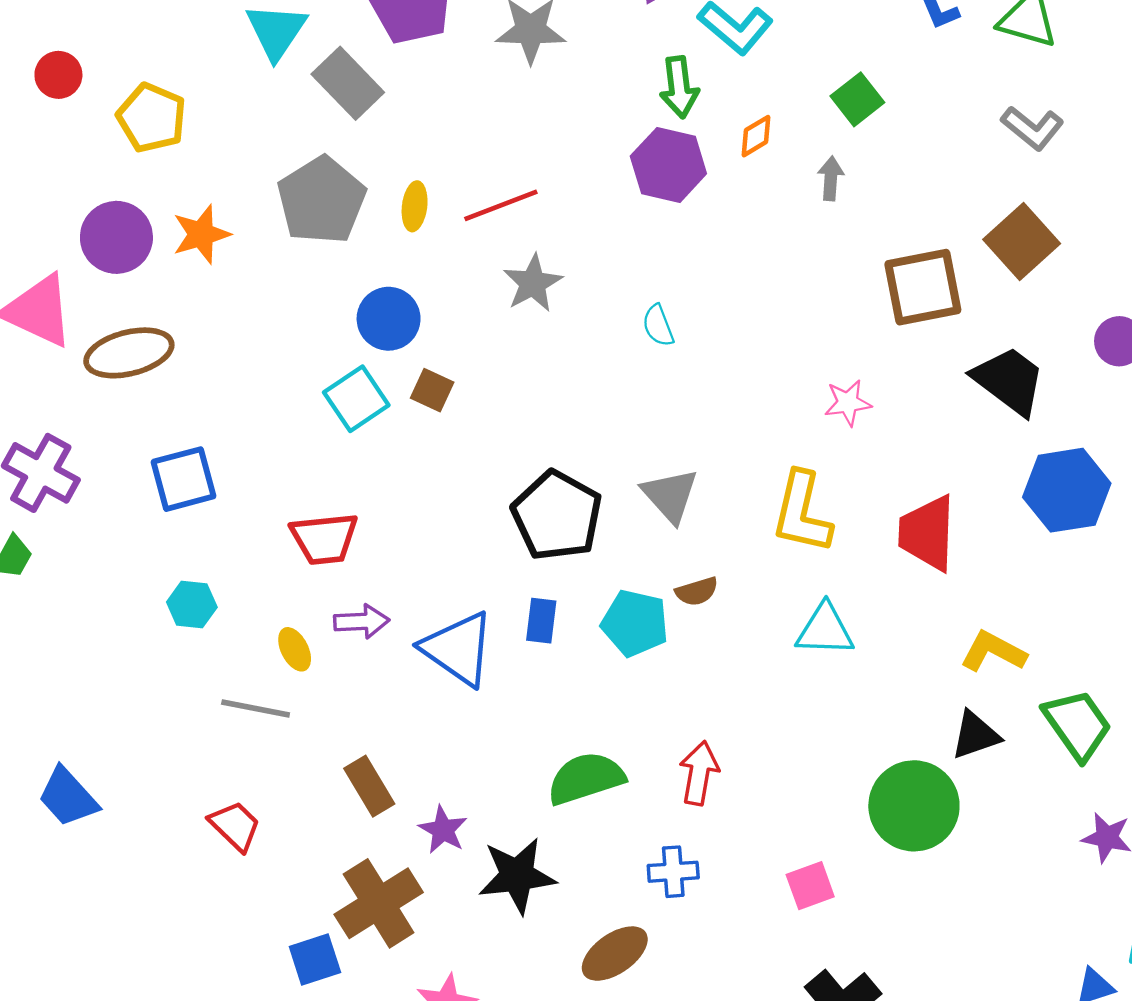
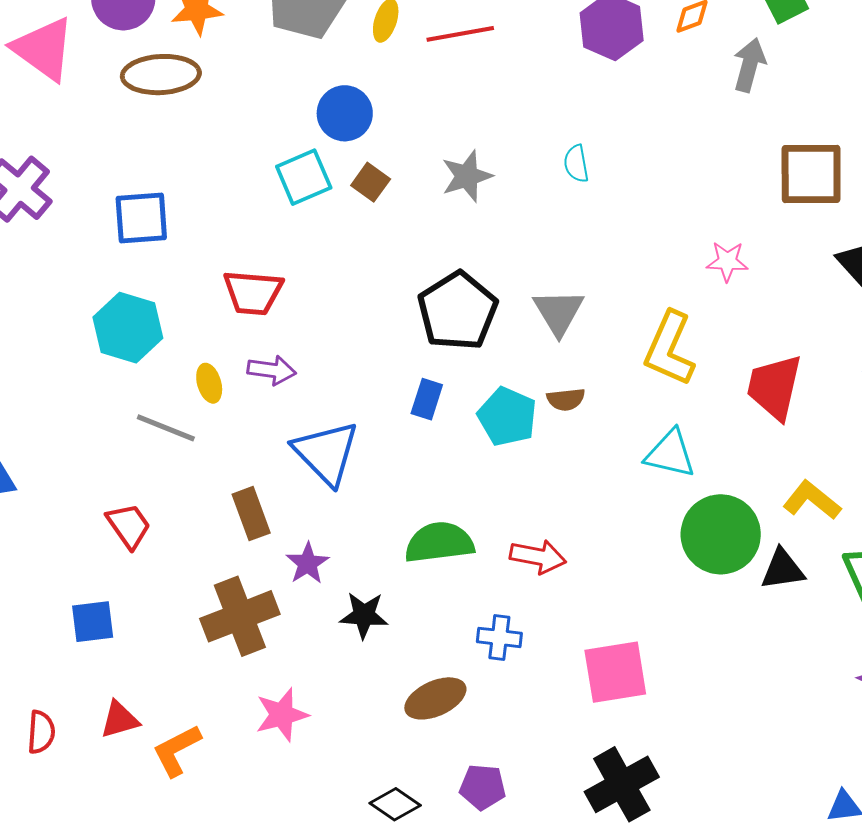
gray arrow: (831, 178) -> (749, 65), size x1.4
gray star: (533, 283) -> (467, 176), moved
brown ellipse: (129, 353) -> (161, 75), moved
cyan hexagon: (192, 605) -> (128, 328), size x1.6
blue triangle: (458, 649) -> (326, 453), moved
red arrow: (699, 773) -> (538, 557), turned 80
green circle: (914, 806) -> (721, 534), moved
black star: (517, 876) -> (364, 615), size x0.7
pink square: (810, 886) -> (615, 672), size x1.6
blue square: (315, 960) -> (93, 622), moved

